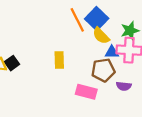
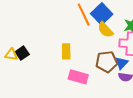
blue triangle: (112, 52) -> (122, 63), moved, turned -48
pink rectangle: (86, 92) -> (78, 77), moved

